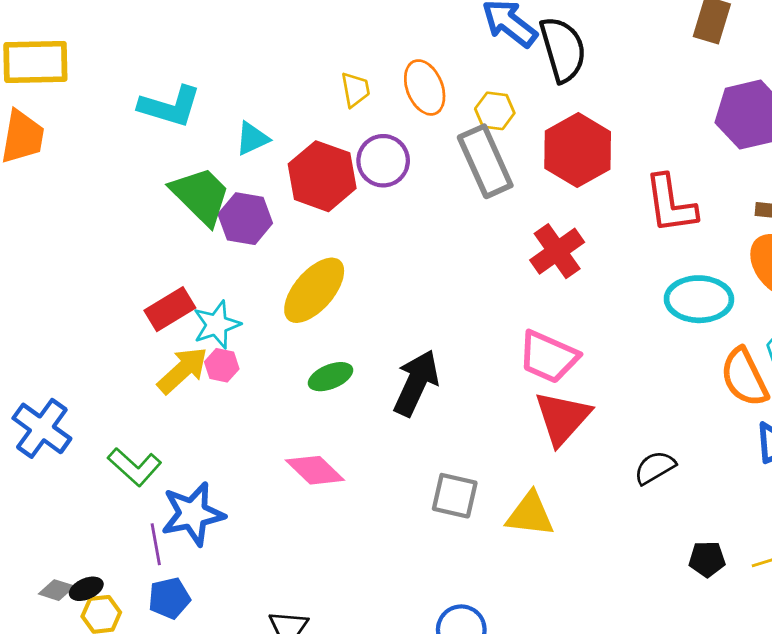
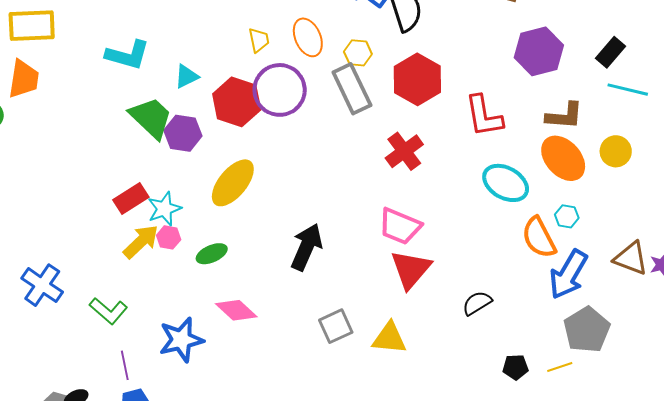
purple circle: (383, 161) -> (280, 90), size x1.4
cyan ellipse: (699, 299) -> (506, 183), turned 30
green ellipse: (331, 377) -> (212, 254), moved
gray square: (455, 496) -> (336, 326), turned -36
blue star: (193, 514) -> (181, 340), moved

